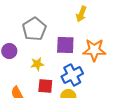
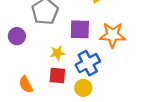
yellow star: (37, 64) -> (57, 53), moved

